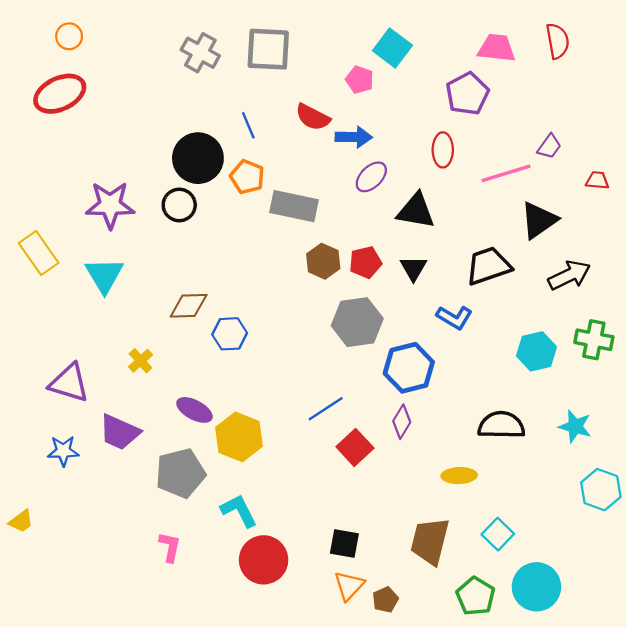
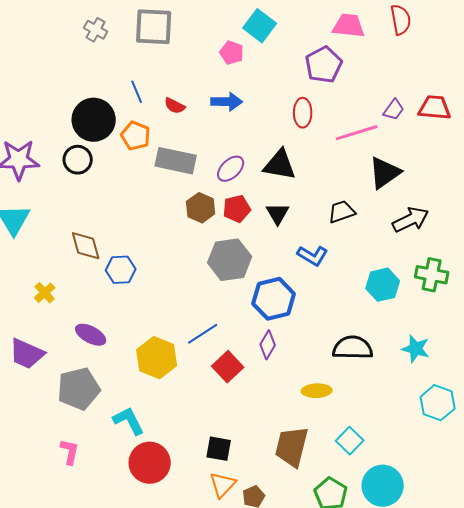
gray cross: (200, 53) -> (96, 30), size x0.7
red semicircle: (313, 117) -> (175, 106), moved, size x0.7
purple ellipse: (371, 177) -> (231, 169), moved
red trapezoid: (597, 180) -> (435, 108), moved, size x1.6
black trapezoid: (488, 266) -> (342, 212), size x0.7
brown diamond: (189, 306) -> (86, 246), turned 76
yellow hexagon: (239, 437) -> (157, 358), moved

